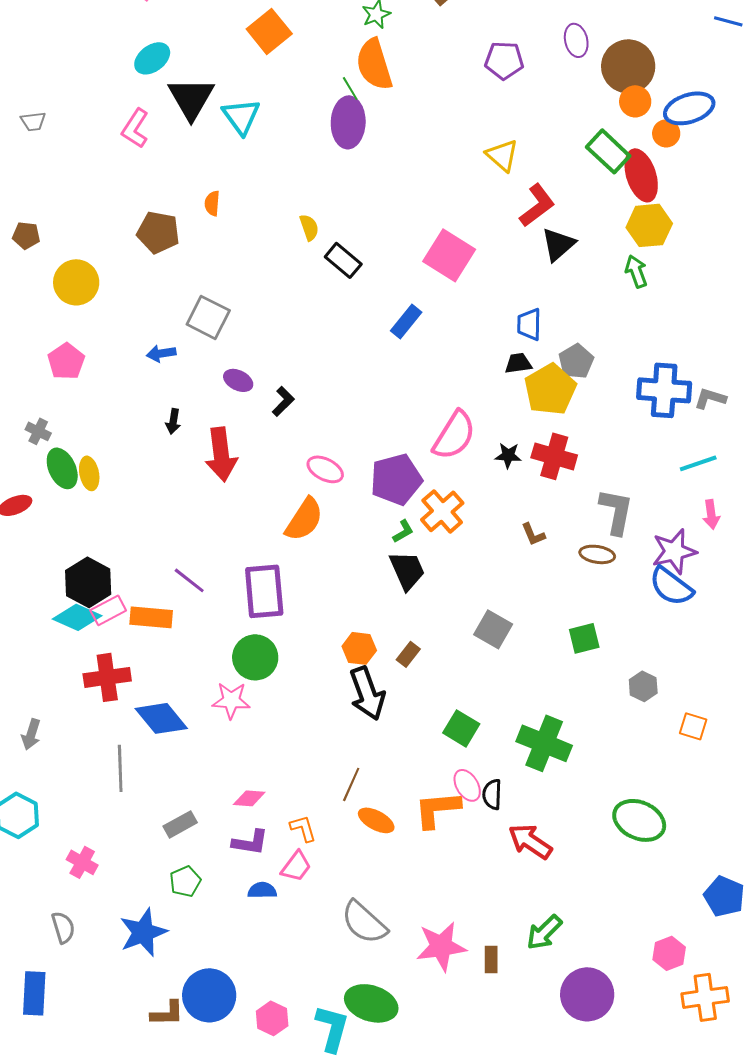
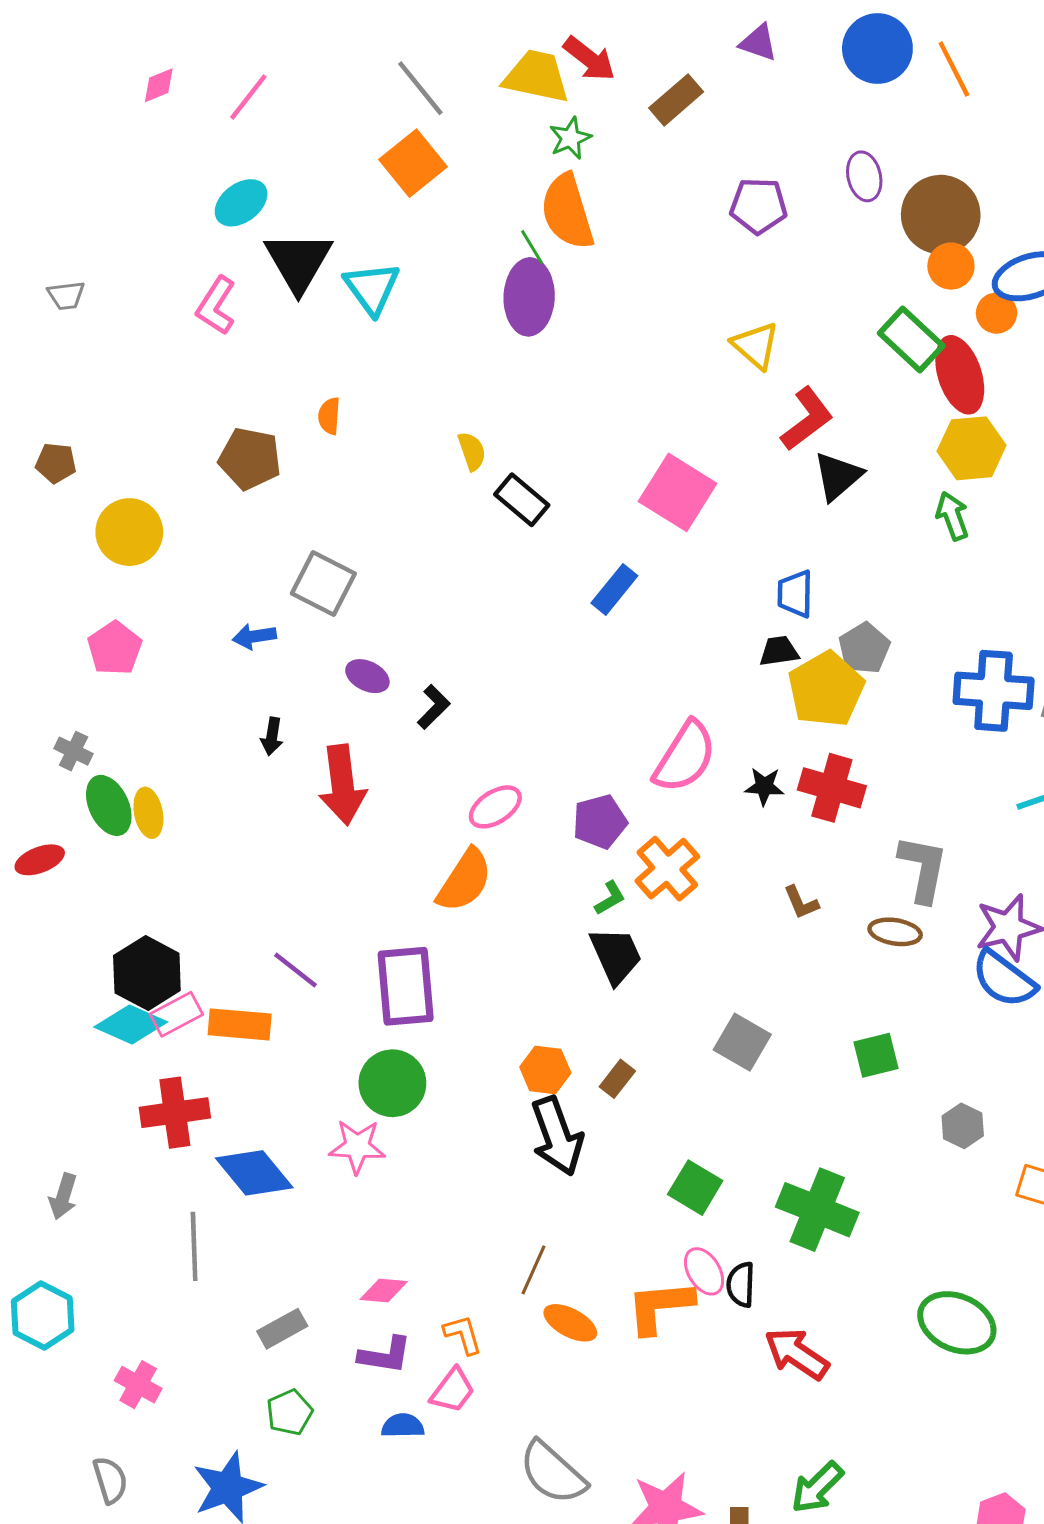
pink ellipse: (325, 469) -> (495, 807), turned -60
purple pentagon: (396, 479) -> (600, 822), size x0.7

